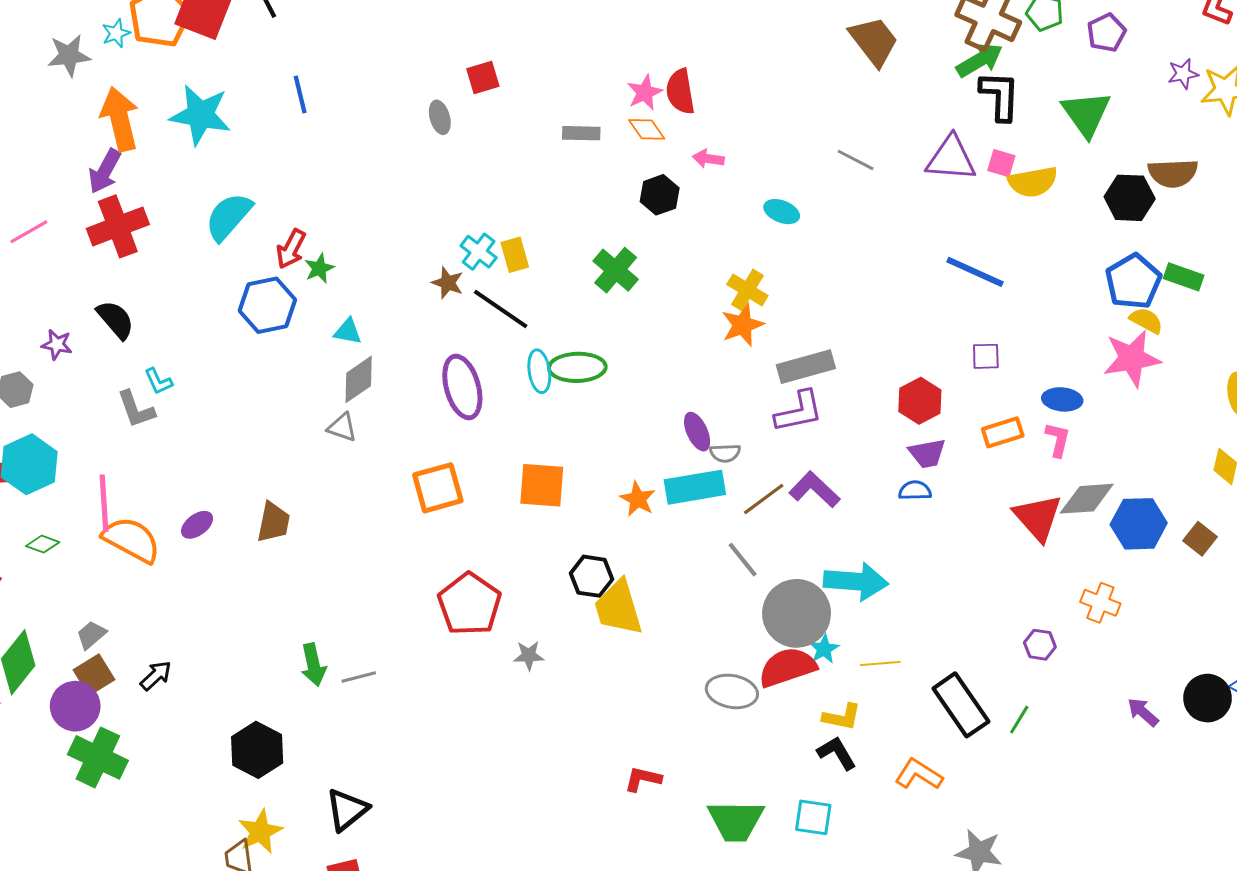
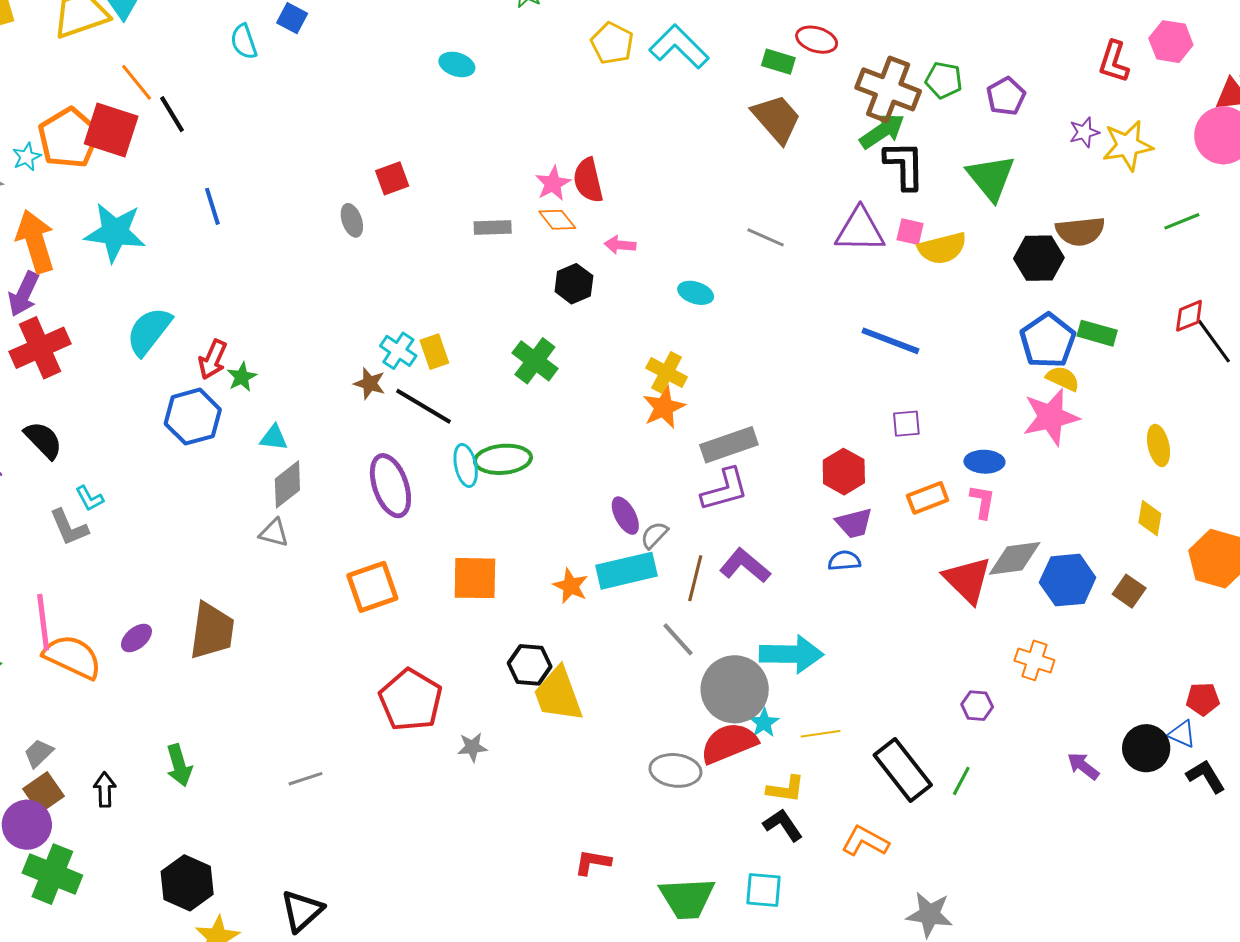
gray semicircle: (725, 453) -> (654, 535), turned 140
brown line: (764, 499) -> (695, 578), turned -36
brown trapezoid: (274, 522) -> (212, 631), size x1.4
green arrow: (313, 665) -> (179, 765), moved
black arrow: (156, 676) -> (105, 790), turned -44
black hexagon: (257, 750) -> (187, 883), moved

